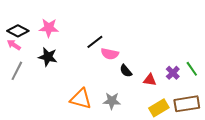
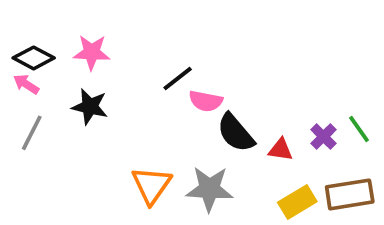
black semicircle: (126, 71) -> (236, 133), size x1.6
orange triangle: (81, 99) -> (151, 185), turned 50
gray star: (112, 101) -> (209, 189), size x1.4

